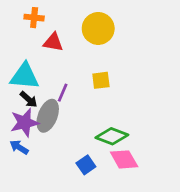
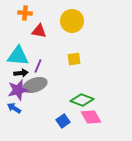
purple line: (63, 93) -> (38, 66), moved
black arrow: (29, 99) -> (21, 73), turned -48
gray ellipse: (48, 116) -> (35, 85), turned 50

